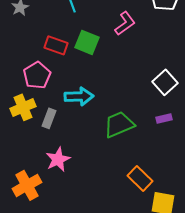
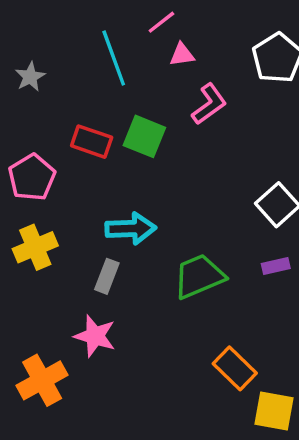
pink pentagon: (37, 75) -> (32, 177), moved
gray rectangle: (49, 118) -> (107, 276), moved
pink star: (58, 159) -> (95, 336), turned -30

